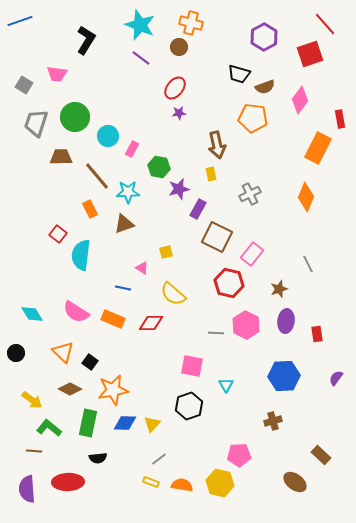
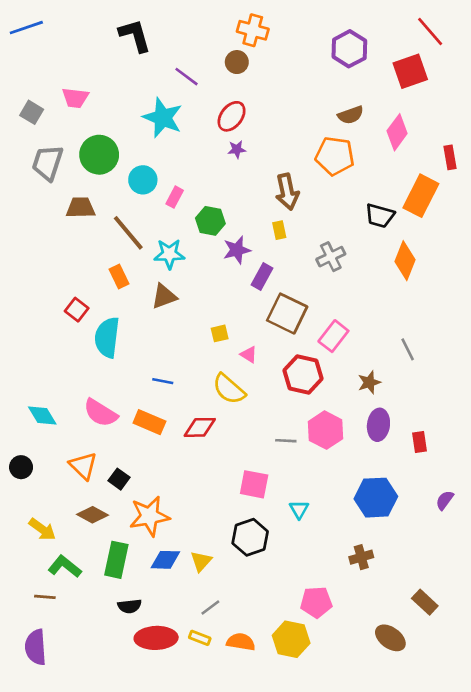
cyan star: (140, 25) -> (163, 118), moved
black L-shape: (86, 40) -> (135, 36), moved, turned -48
black trapezoid: (239, 74) -> (380, 216), moved
pink triangle: (142, 268) -> (249, 355), moved
red ellipse: (68, 482) -> (156, 638), moved

